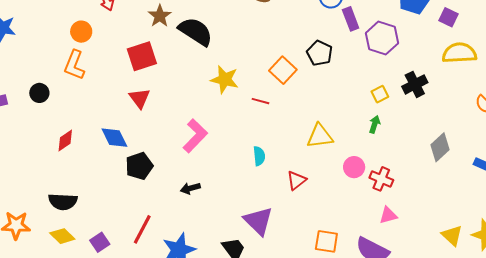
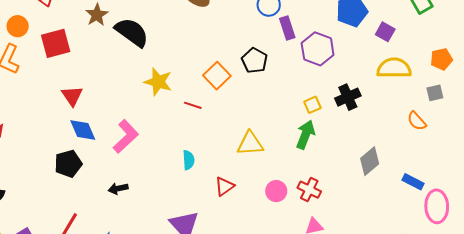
red square: (142, 56) -> (56, 43), moved
green arrow: (375, 124) -> (306, 135), size x1.6
blue diamond: (114, 138) -> (83, 130), moved
pink circle: (354, 167) -> (276, 191), moved

